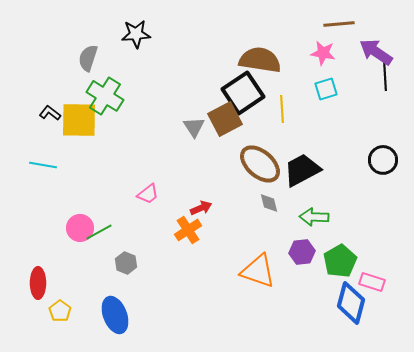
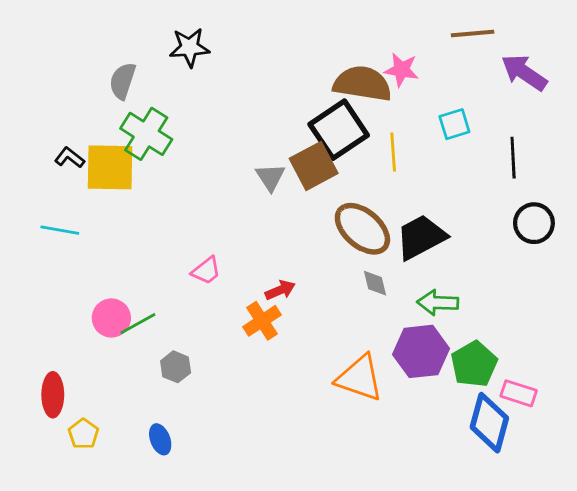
pink star: (323, 53) -> (401, 70), moved
black line: (385, 76) -> (513, 158), moved
purple hexagon: (302, 252) -> (421, 351), size x1.5
blue ellipse: (115, 315) -> (160, 439), size x0.6

